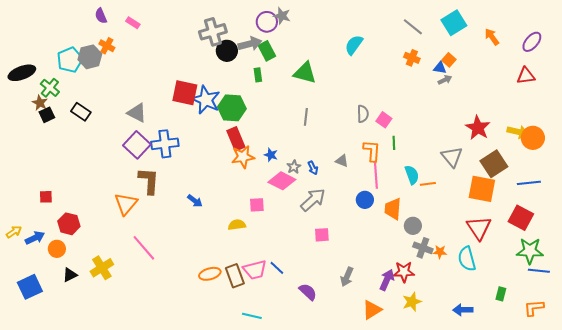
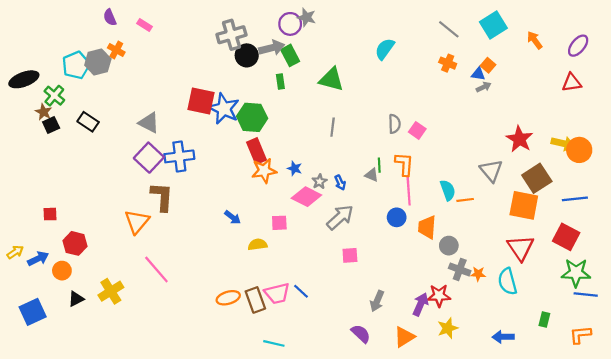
green line: (394, 143) -> (379, 165), moved
blue arrow: (195, 201) -> (233, 217), moved
purple semicircle: (308, 292) -> (361, 334), moved

